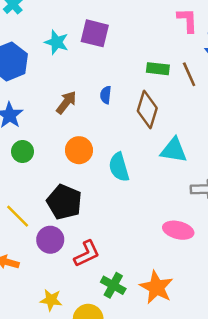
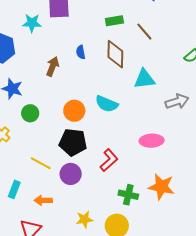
brown line: (189, 74) -> (144, 32), moved
orange circle: (79, 150) -> (74, 111), moved
cyan semicircle: (119, 167) -> (107, 104), turned -35
pink ellipse: (178, 230) -> (152, 141), moved
red L-shape: (87, 254) -> (109, 160), moved

